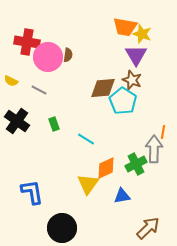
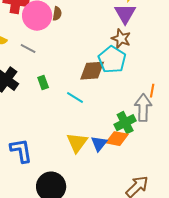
brown diamond: (103, 88) -> (92, 71), moved
orange diamond: (106, 168) -> (117, 139), moved, turned 35
blue triangle: (122, 196) -> (99, 144), moved, turned -42

